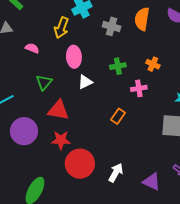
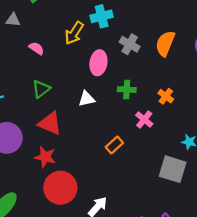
pink ellipse: (74, 57) -> (98, 63), moved
pink cross: (139, 88) -> (144, 119), turned 35

